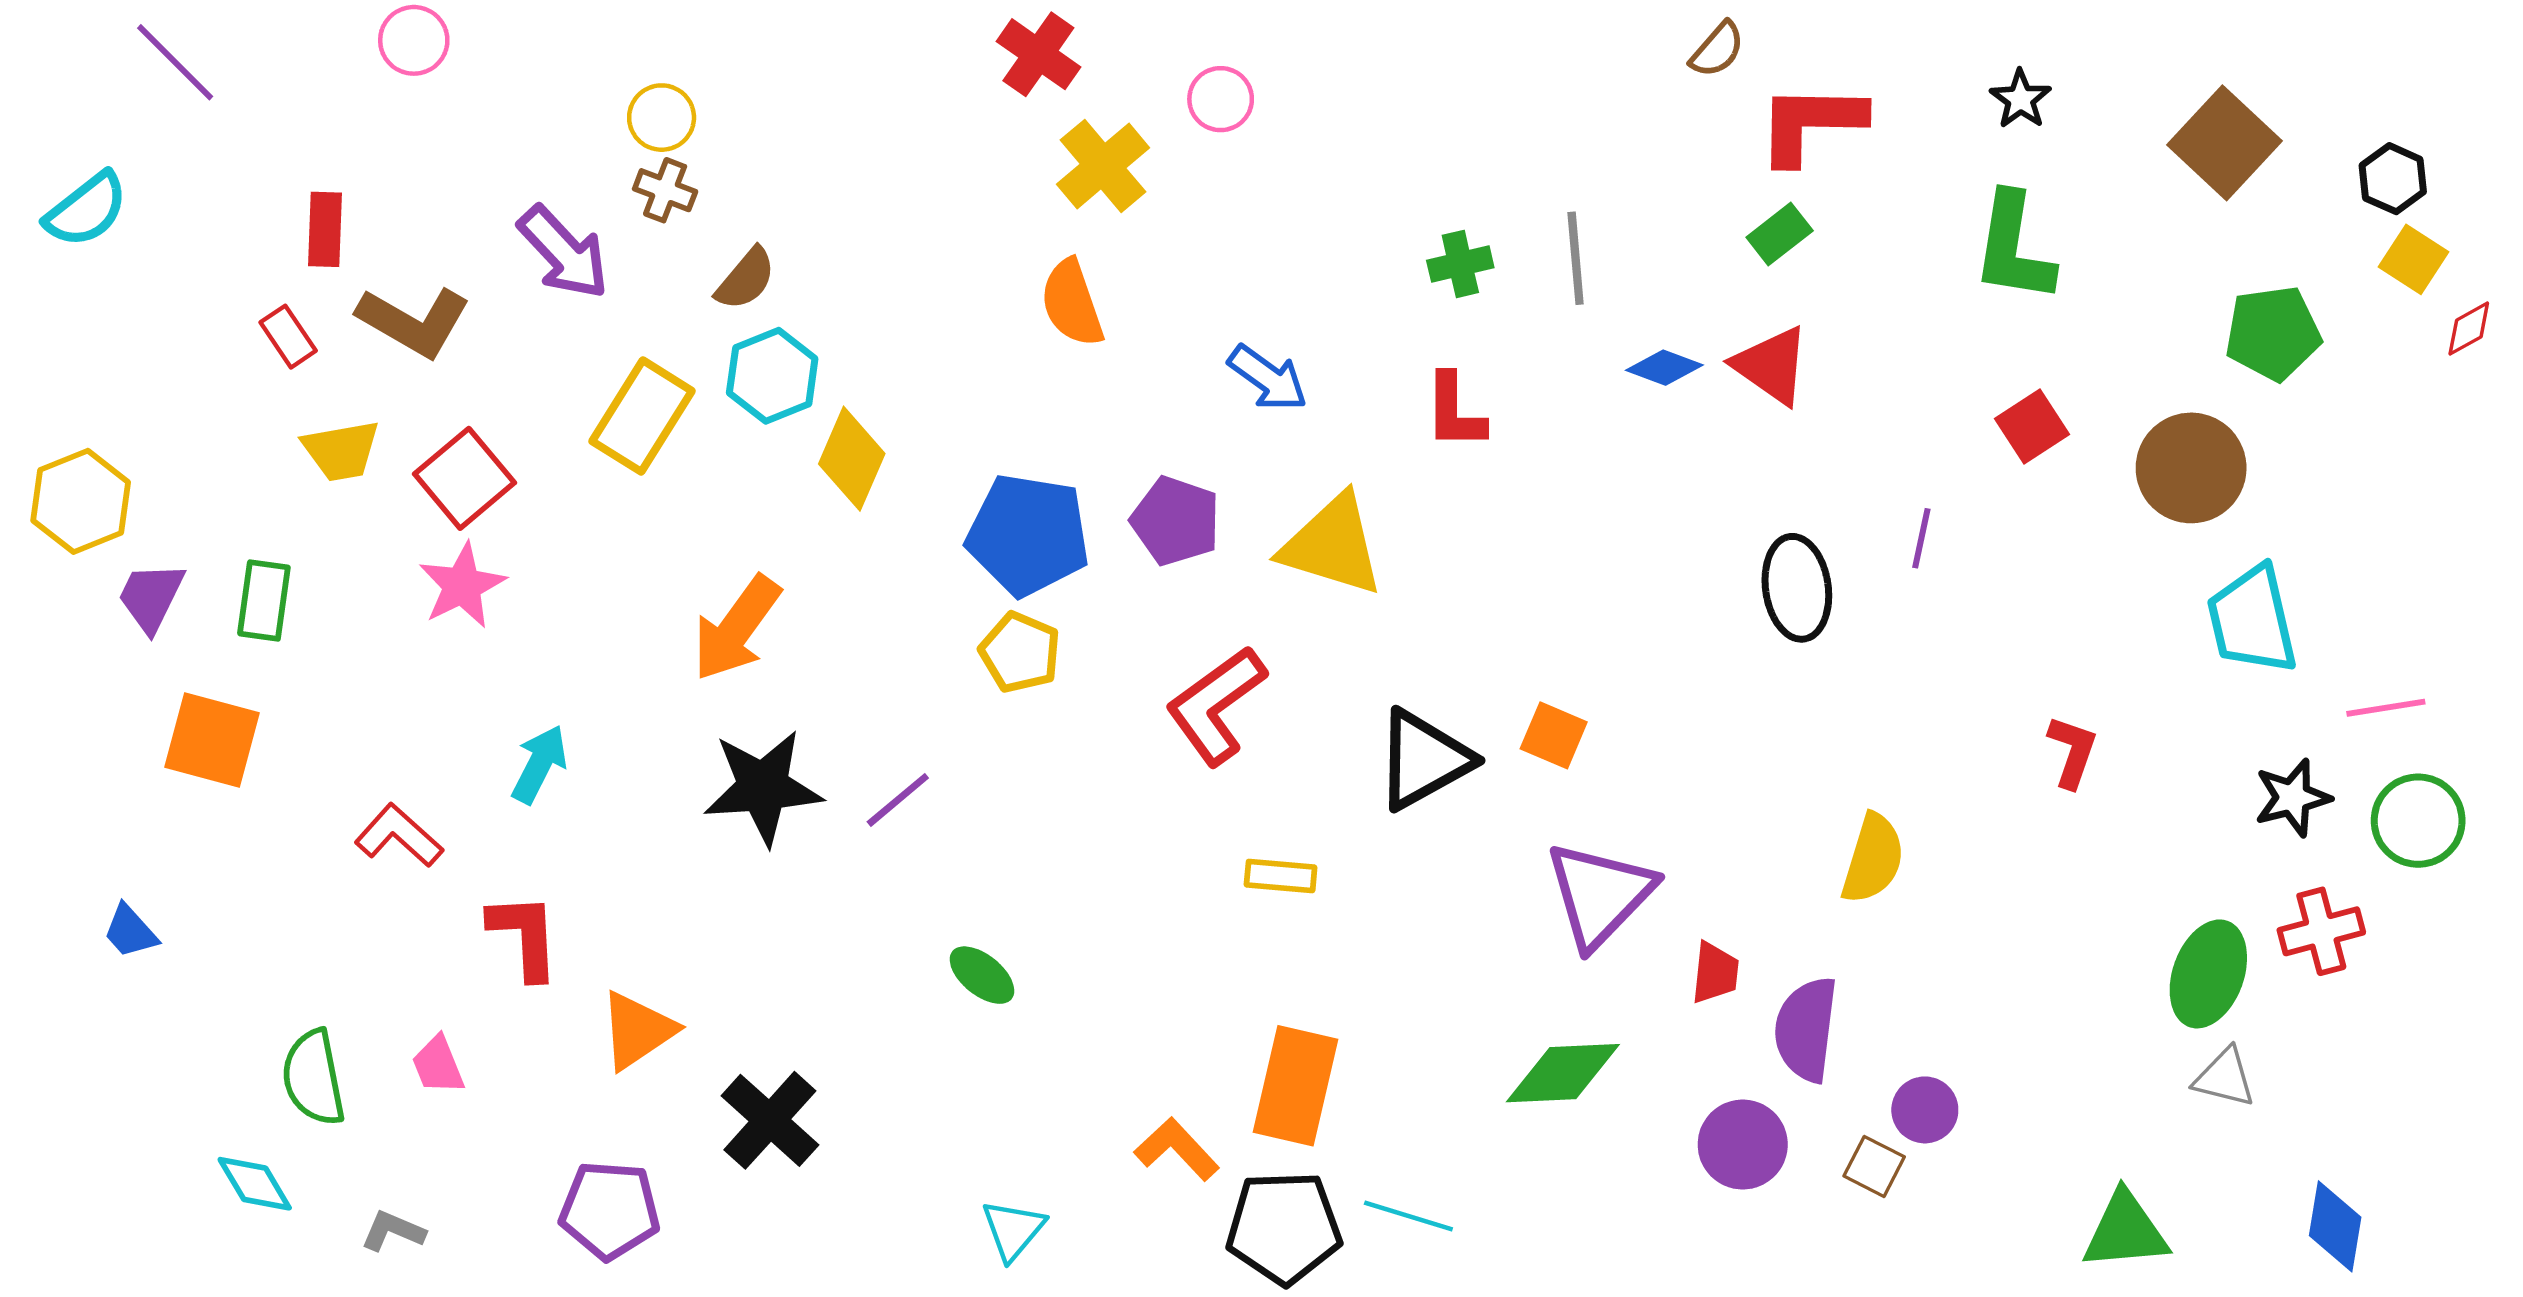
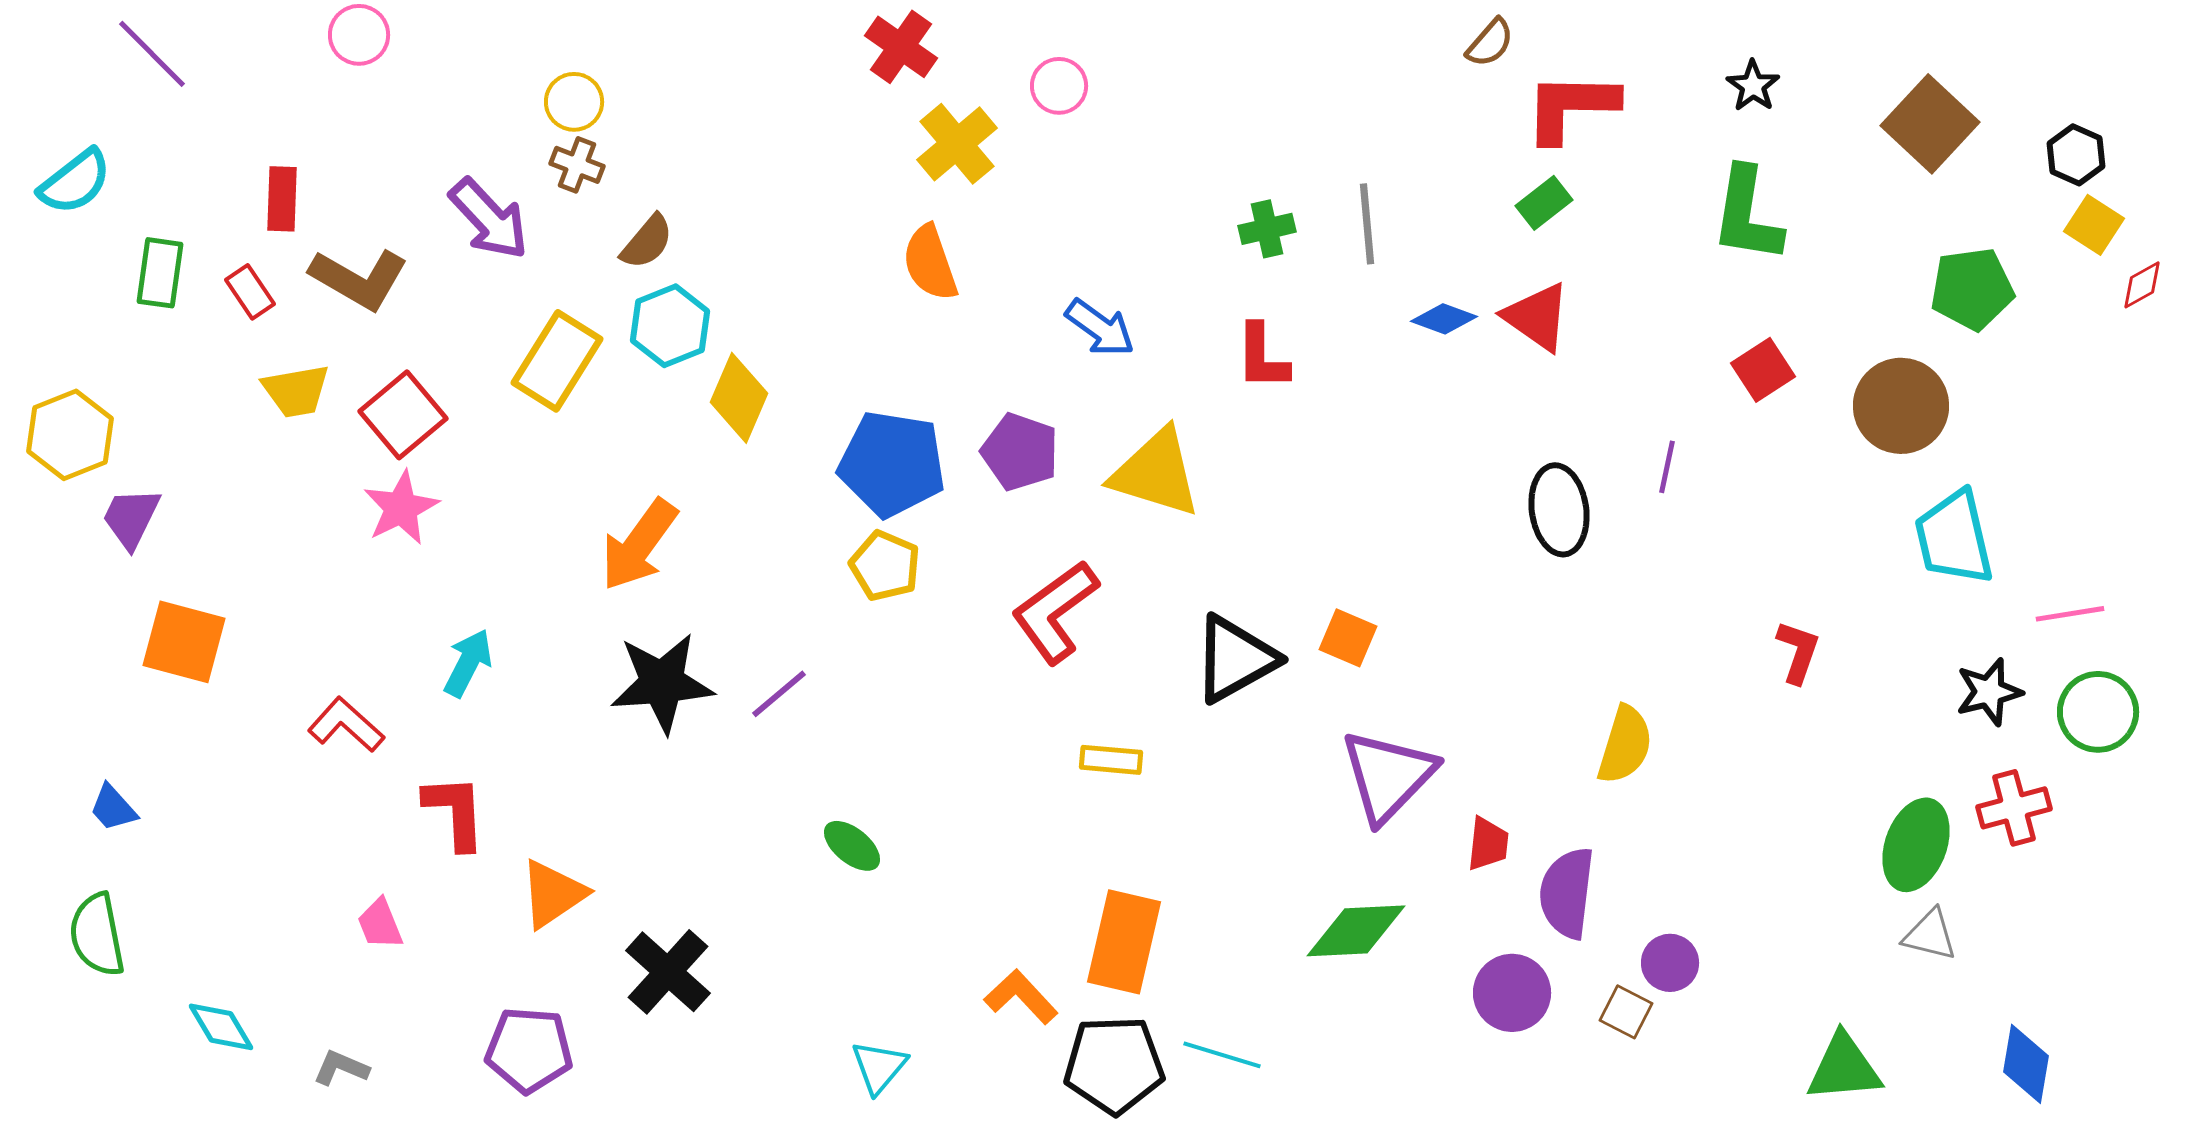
green rectangle: (264, 601) -> (160, 273), moved
green semicircle: (313, 1078) -> (97, 935), moved

